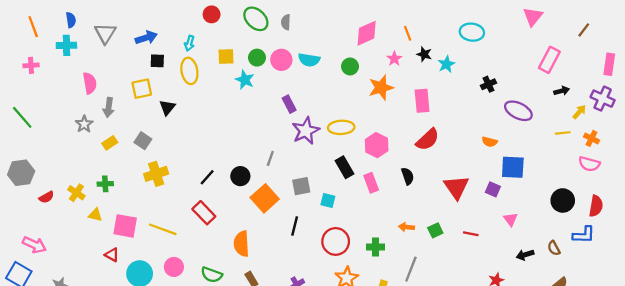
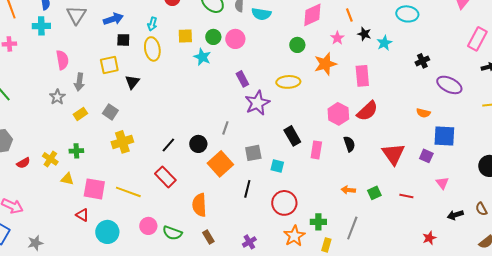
cyan semicircle: (309, 60) -> (261, 14), moved
yellow ellipse: (341, 127) -> (288, 82), moved
pink hexagon: (377, 145) -> (338, 114), moved
pink rectangle: (371, 183) -> (316, 150), turned 30
green cross: (376, 247) -> (318, 222), moved
pink circle: (174, 267) -> (148, 226), moved

